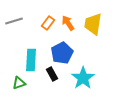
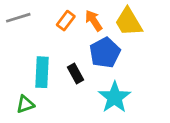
yellow trapezoid: (93, 24) -> (129, 22), turned -40
blue pentagon: (62, 53) -> (105, 53), moved
black rectangle: (52, 74) -> (75, 74), moved

